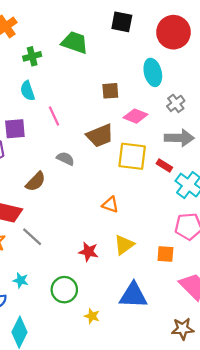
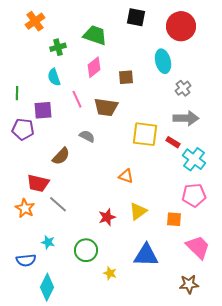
pink diamond: (136, 116) -> (94, 67), moved, turned -60
brown trapezoid: (100, 136) -> (106, 107), moved, turned 30
red star: (88, 252) -> (107, 217), turned -30

